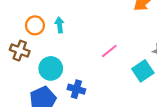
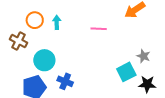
pink line: (109, 51) -> (99, 29), moved, turned 35

